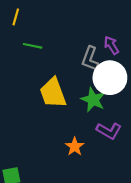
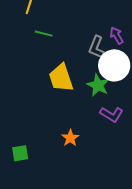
orange star: (75, 147) -> (70, 138), moved

